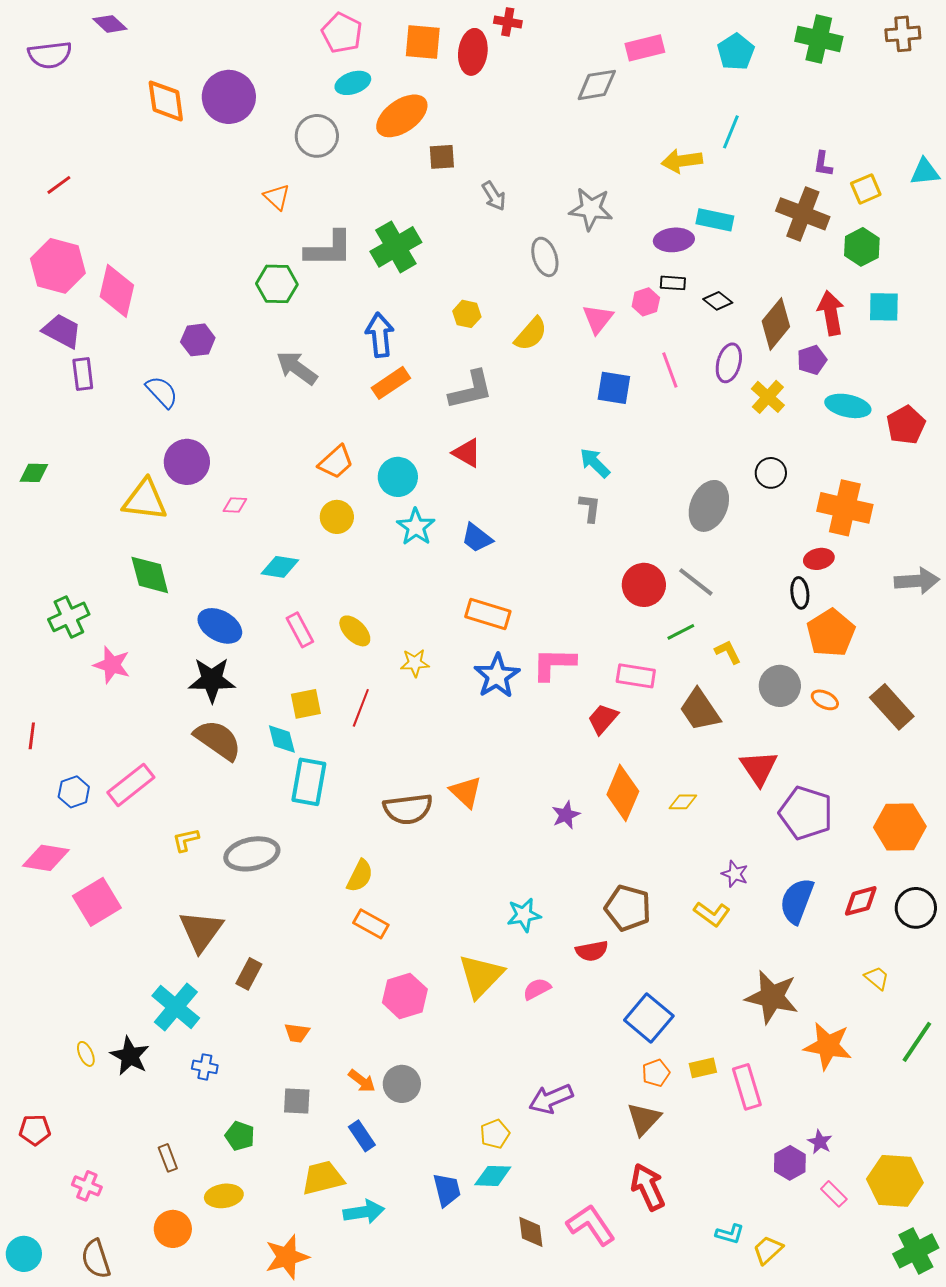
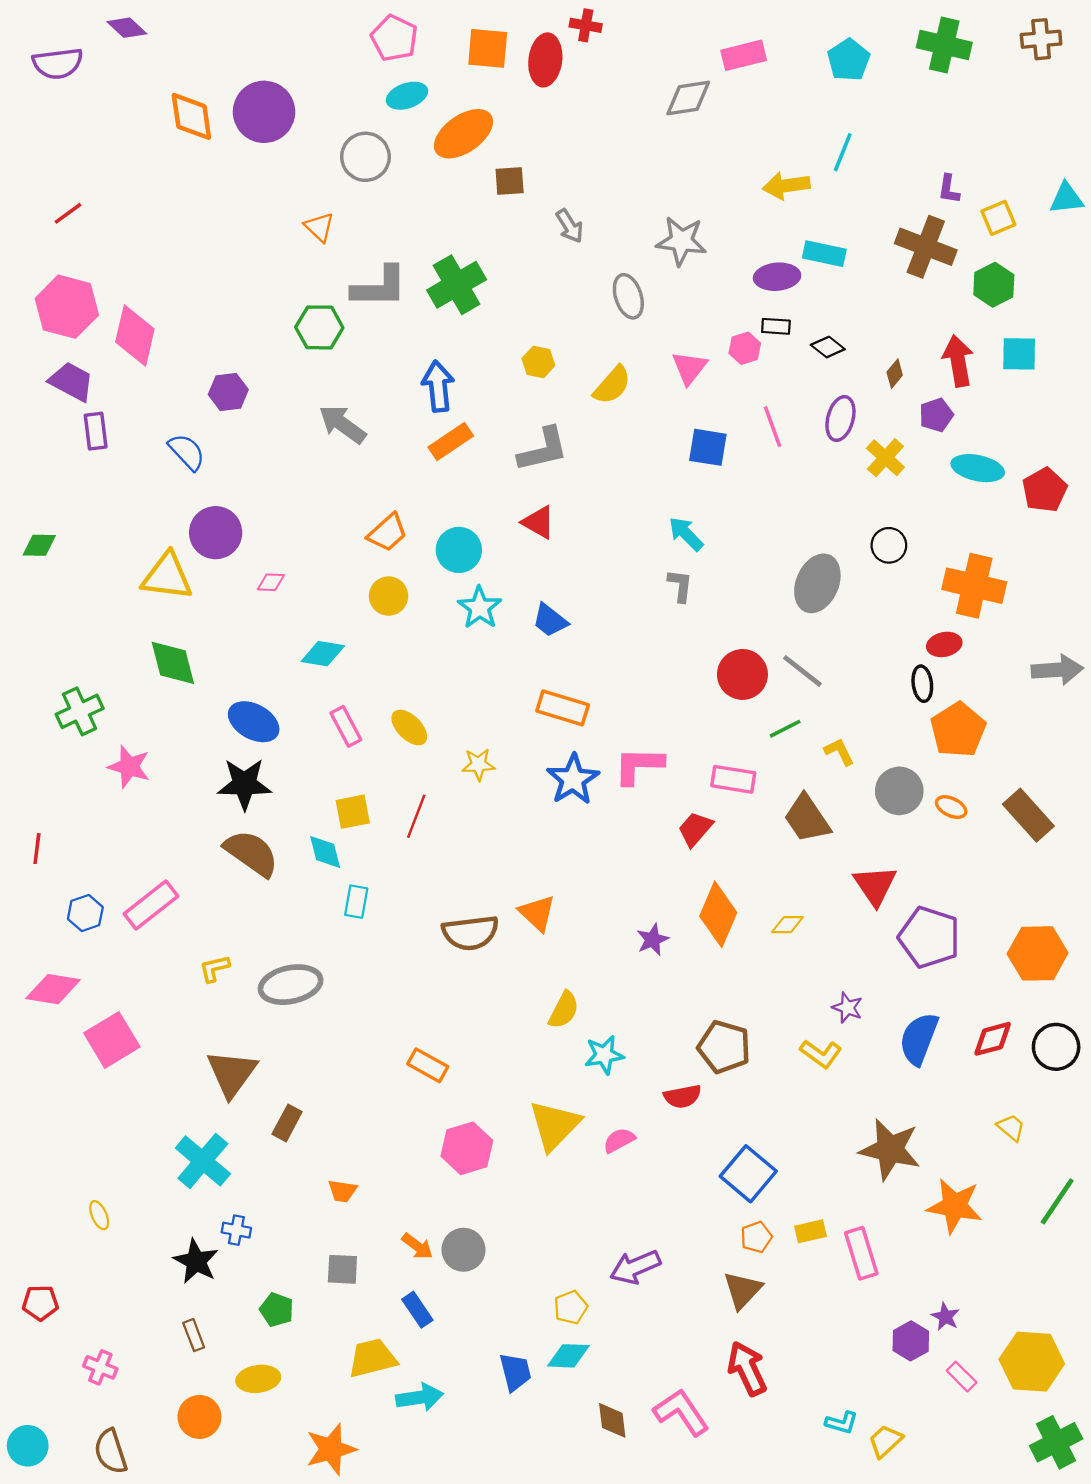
brown diamond: (776, 324) -> (895, 374), size x0.5
cyan rectangle: (309, 782) -> (356, 902), size x0.6
yellow semicircle: (360, 876) -> (564, 1010), moved
black star: (130, 1056) -> (196, 1261), moved

